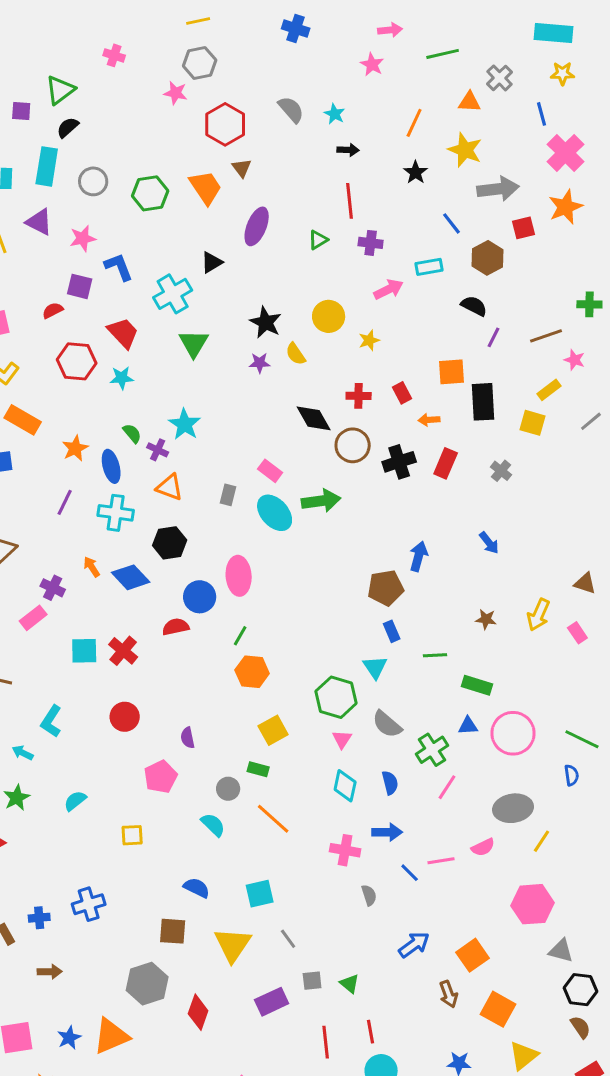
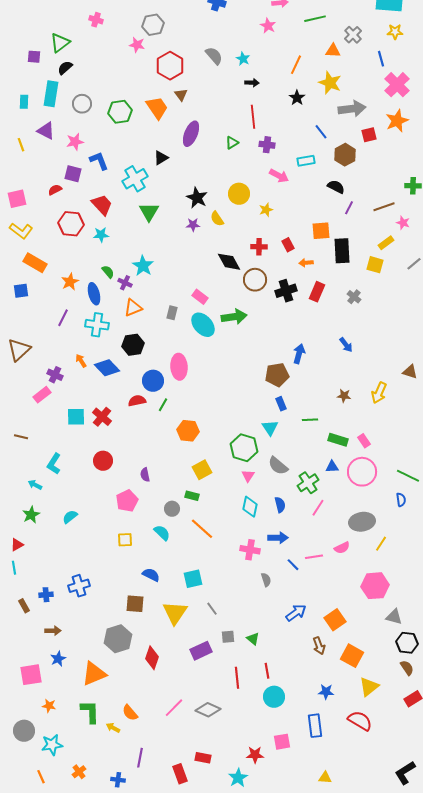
pink arrow: (389, 289) -> (279, 176), turned 54
orange triangle: (170, 487) -> (133, 308), turned -42
pink rectangle: (577, 633) -> (364, 441), moved
green line: (240, 636) -> (163, 405), moved
yellow square: (132, 835) -> (125, 540), moved
blue star: (69, 1038) -> (58, 659), moved

